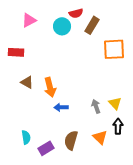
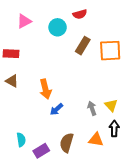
red semicircle: (76, 13) -> (80, 14), moved
brown rectangle: (92, 25) -> (83, 46), moved
brown triangle: (27, 82) -> (12, 81), moved
blue arrow: (61, 107) -> (56, 109), turned -40
orange triangle: (100, 137) -> (96, 140), turned -35

